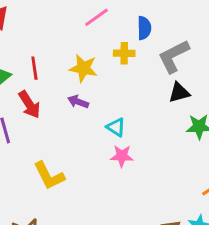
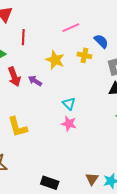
blue semicircle: (144, 28) -> (101, 41), turned -56
red line: (34, 68) -> (23, 37), moved
purple arrow: (78, 102) -> (35, 81), moved

